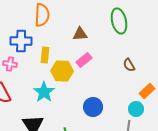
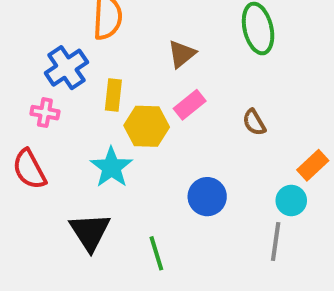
brown triangle: (80, 34) -> (182, 54), turned -35
blue cross: (21, 41) -> (66, 68), turned -35
brown semicircle: (129, 65) -> (254, 122), moved

